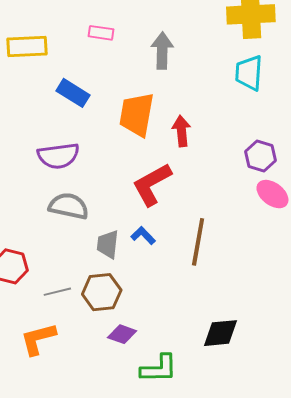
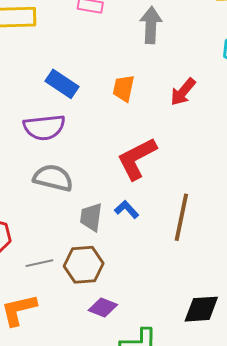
blue rectangle: (73, 93) -> (62, 84), moved
orange trapezoid: (137, 115) -> (124, 88), size x0.6
red arrow: (182, 131) -> (183, 92), moved, turned -136

